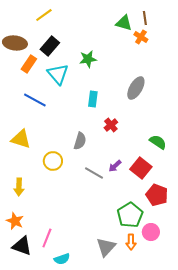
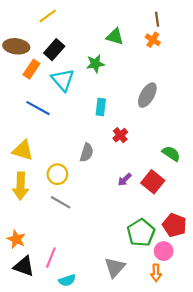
green triangle: (124, 23) -> (115, 37), moved
gray line: (94, 173) -> (61, 202), moved
yellow arrow: (19, 187) -> (21, 186), moved, size x1.4
red pentagon: (157, 195) -> (174, 225), moved
orange arrow: (131, 242) -> (156, 273), moved

